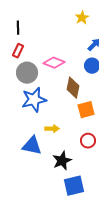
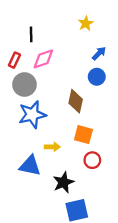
black line: (18, 28) -> (31, 34), moved
pink diamond: (54, 63) -> (43, 59), moved, turned -40
orange square: (86, 110) -> (83, 135), moved, turned 30

